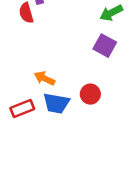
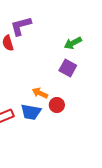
orange arrow: (45, 78) -> (40, 93), moved

